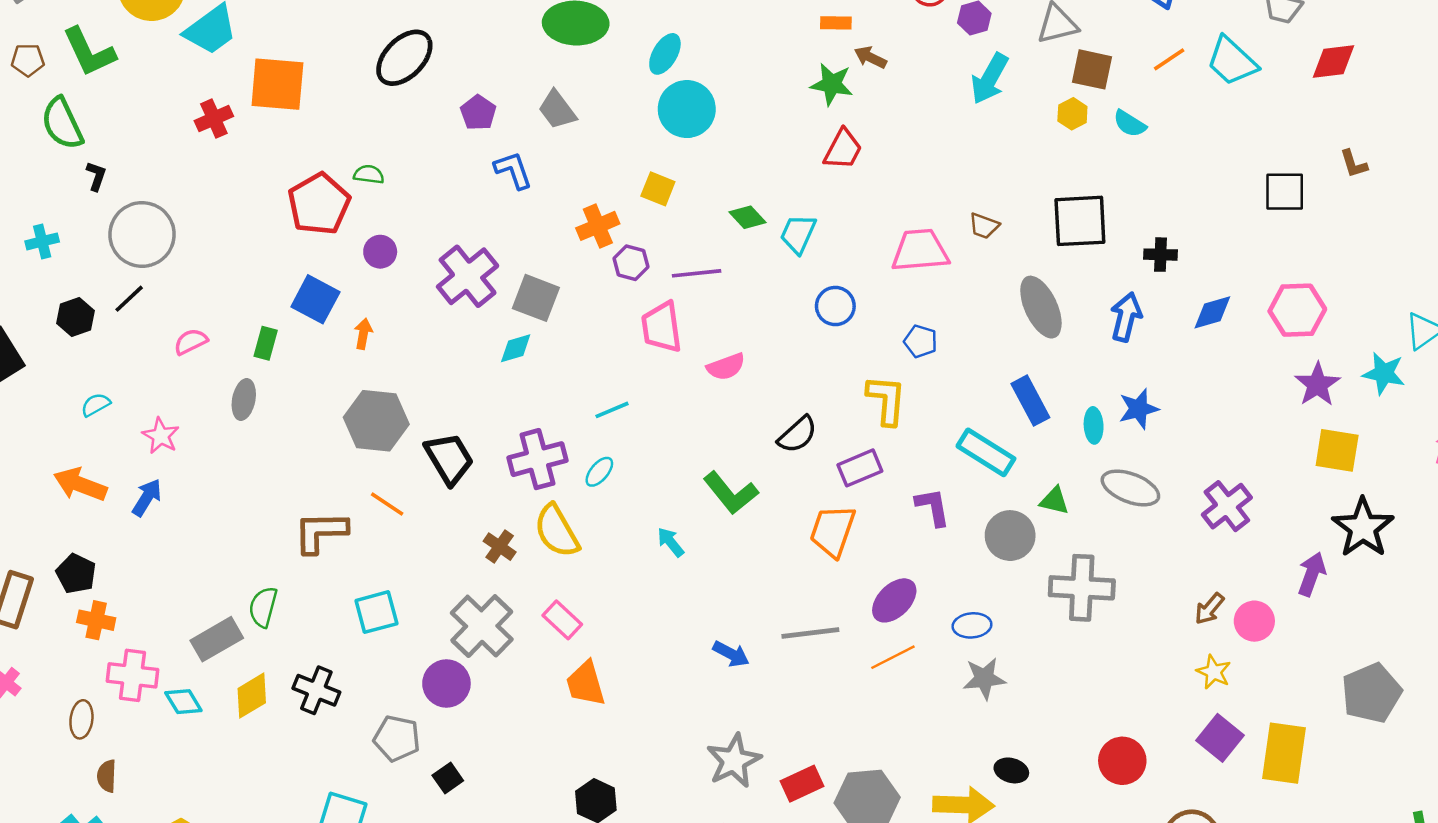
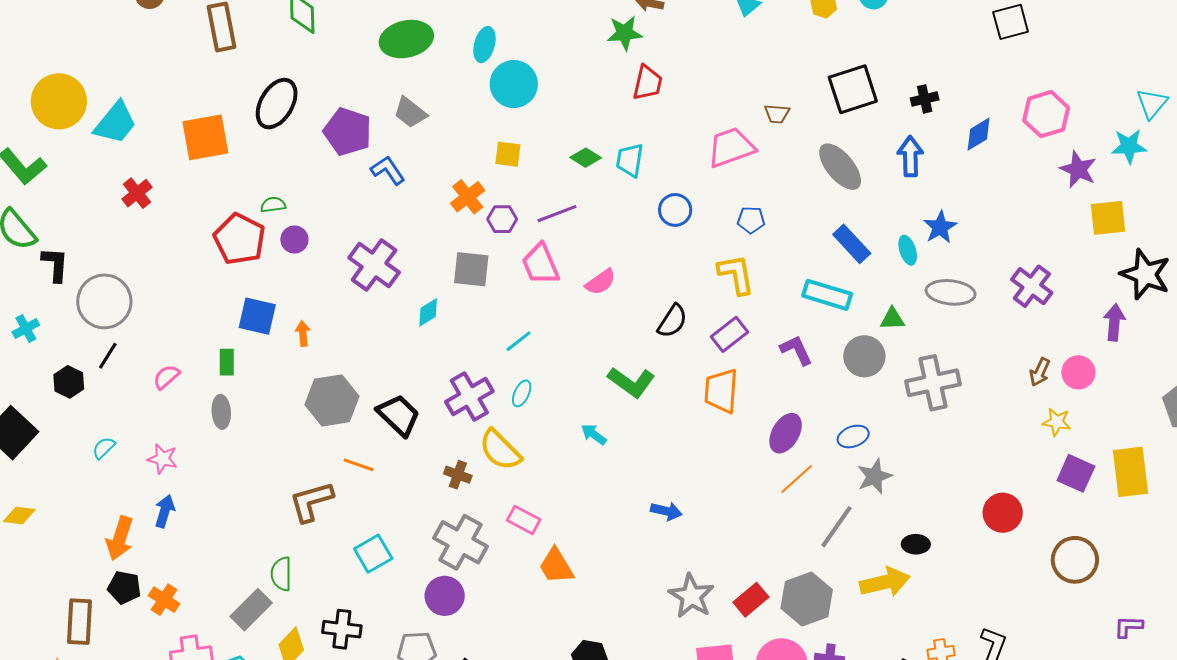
orange square: (277, 84) -> (205, 137), moved
purple pentagon: (478, 113) -> (348, 132), size x1.6
black L-shape: (96, 176) -> (55, 264), size x1.5
purple circle: (380, 252) -> (294, 240), moved
gray square: (536, 298) -> (471, 269), moved
orange arrow: (80, 484) -> (120, 538), moved, turned -78
orange cross: (96, 620) -> (164, 600), moved, turned 36
gray line: (810, 633) -> (837, 527), moved, turned -33

